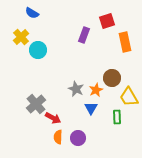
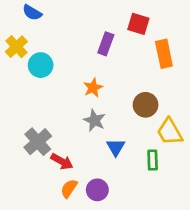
red square: (107, 21) -> (138, 24), turned 35
orange star: (96, 90) -> (93, 88), moved
orange semicircle: (58, 137) -> (69, 188), turned 32

